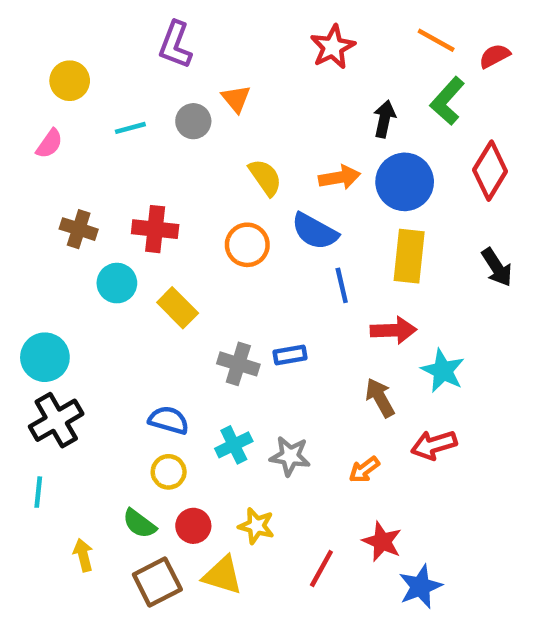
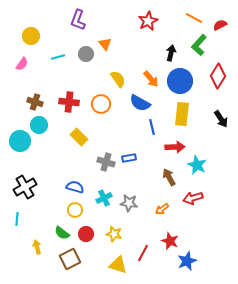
orange arrow: (339, 177) -> (151, 79), turned 60
orange circle: (247, 245) -> (101, 104), moved
cyan circle: (117, 283) -> (39, 125), moved
cyan circle: (45, 357) -> (20, 141), moved
yellow triangle: (223, 575) -> (118, 265), moved

